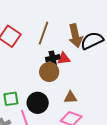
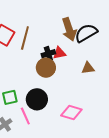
brown line: (44, 33) -> (25, 38), moved
brown triangle: (70, 97) -> (88, 68), moved

